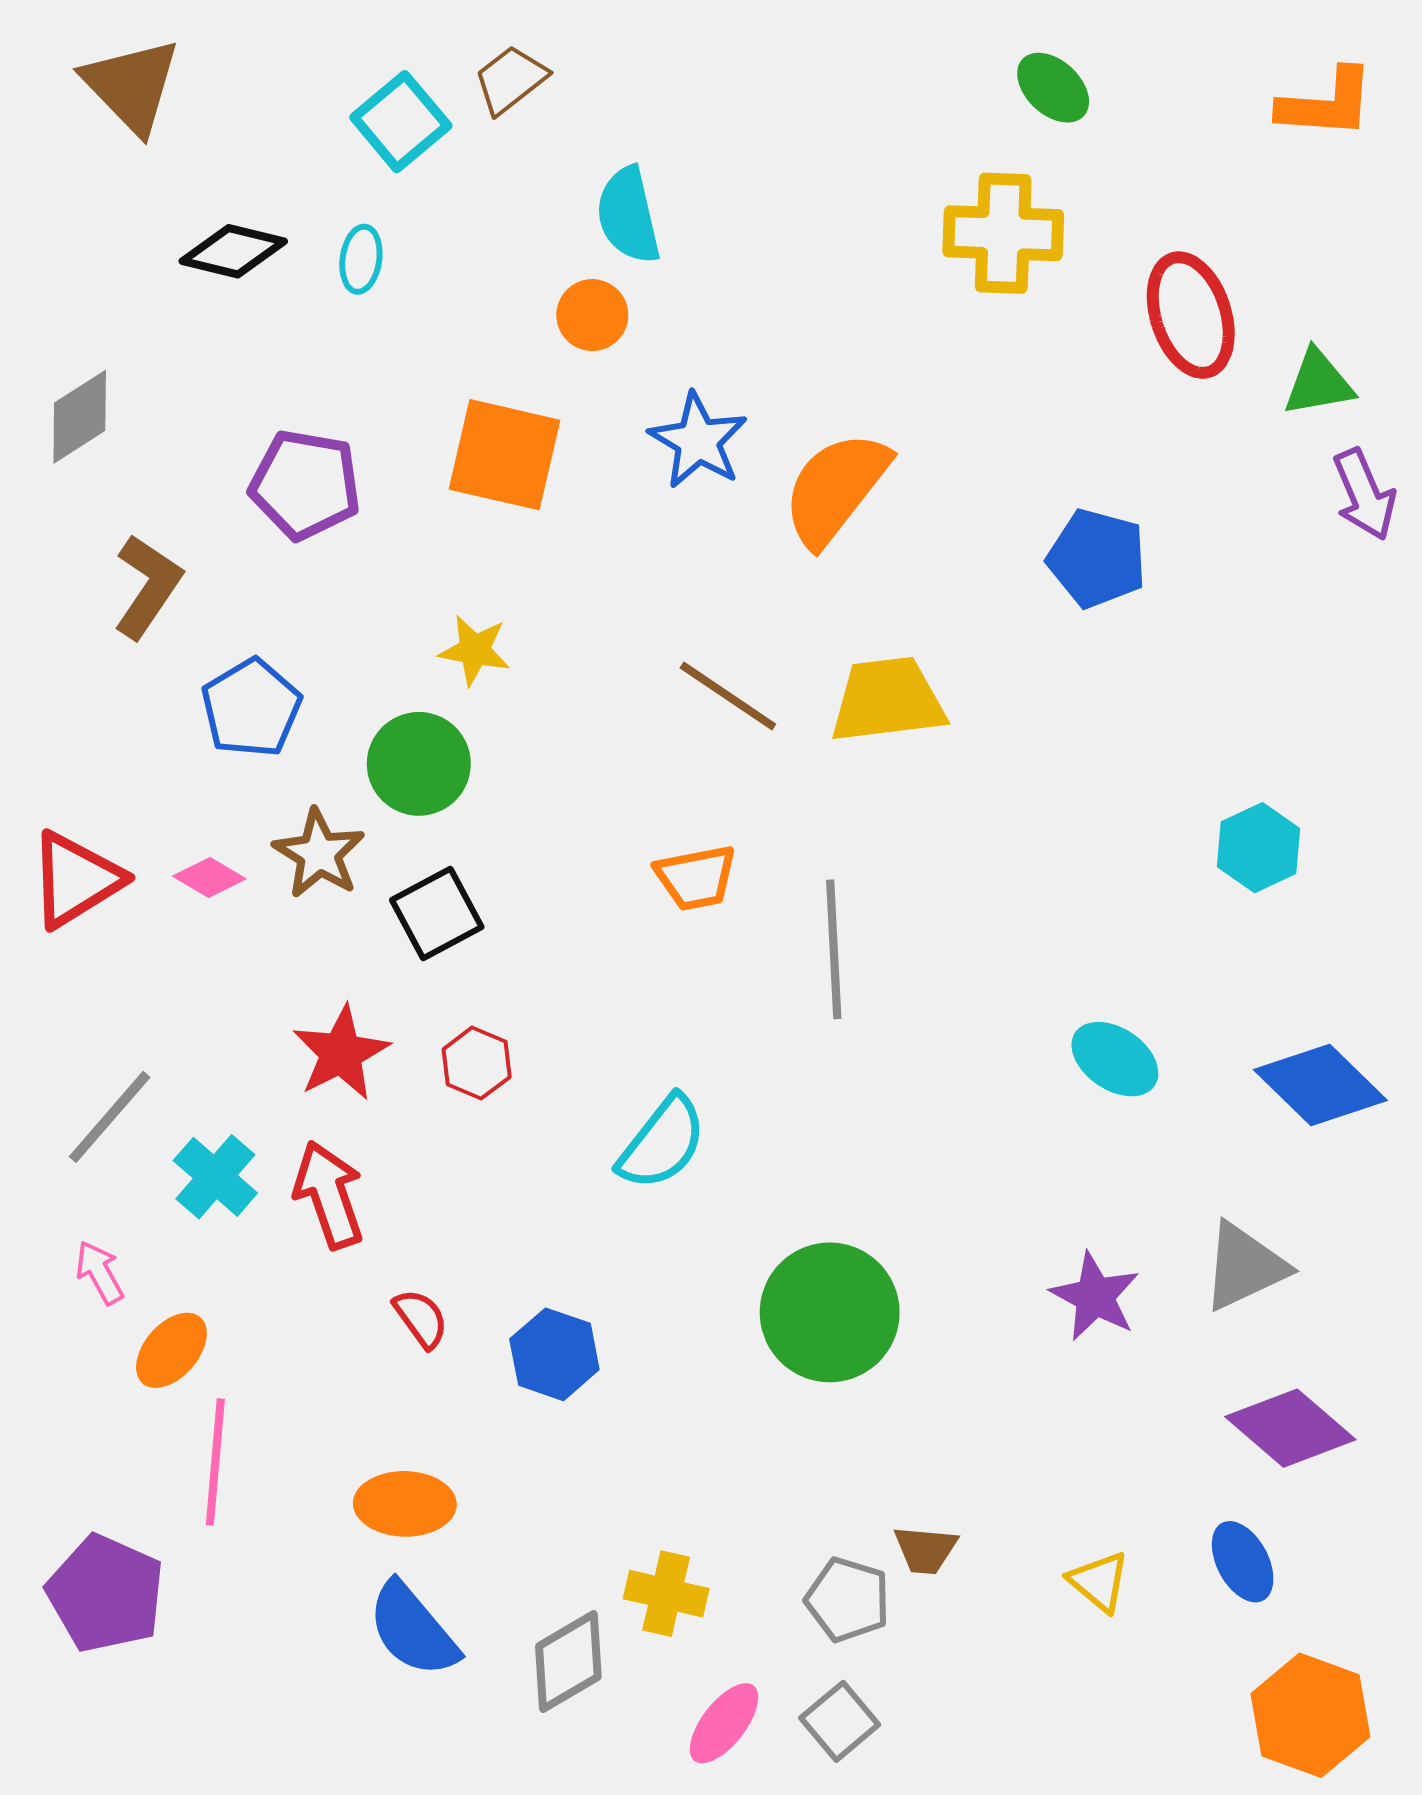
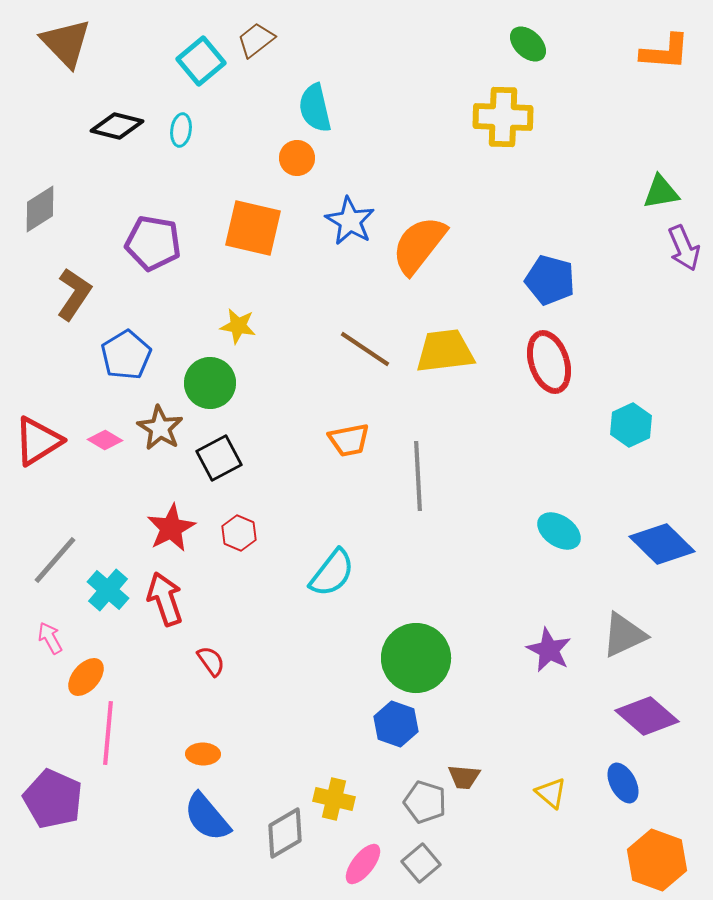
red ellipse: (1191, 315) -> (549, 362), moved
blue hexagon: (554, 1354) -> (396, 724), moved
orange ellipse: (405, 1504) -> (203, 754), size x0.7

